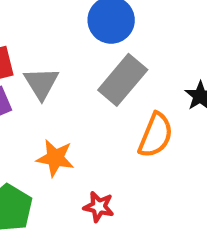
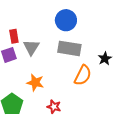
gray rectangle: (123, 80) -> (69, 48), turned 55

